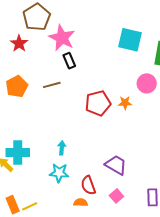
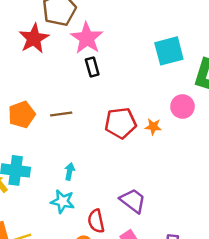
cyan square: (130, 40) -> (169, 51), turned -35
red star: (19, 43) -> (34, 38), size x1.4
brown line: (52, 85) -> (61, 114), moved
orange pentagon: (17, 86) -> (22, 115), moved

